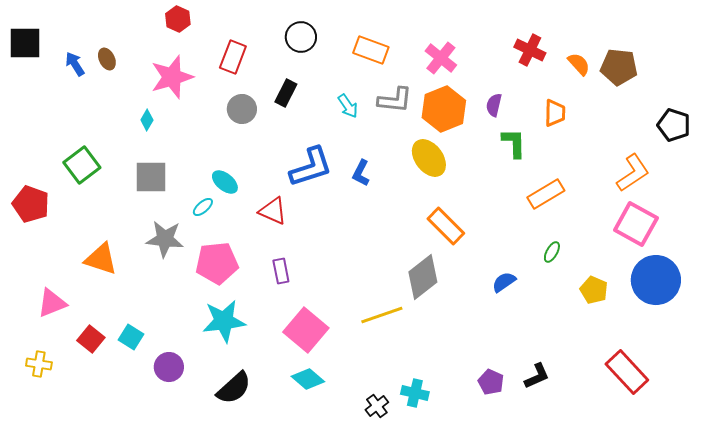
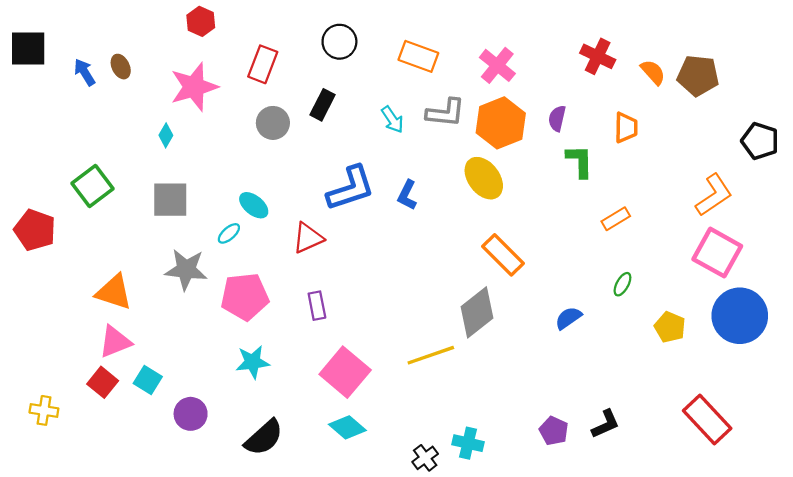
orange rectangle: (546, 194) -> (616, 219), size x0.7
red triangle: (273, 211) -> (308, 238), turned -48
pink triangle: (52, 303) -> (115, 342), moved
cyan star: (224, 321) -> (253, 362), size x0.7

